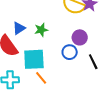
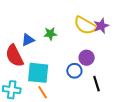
green star: (41, 30) -> (50, 34), moved

